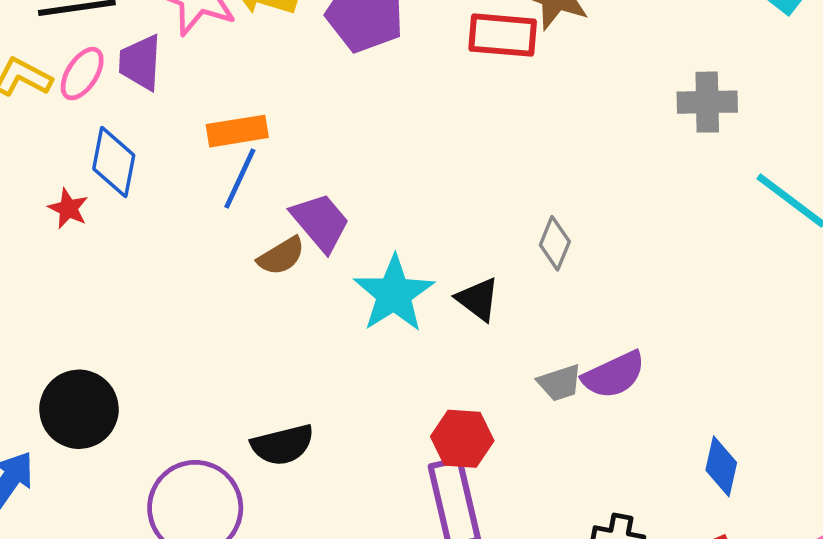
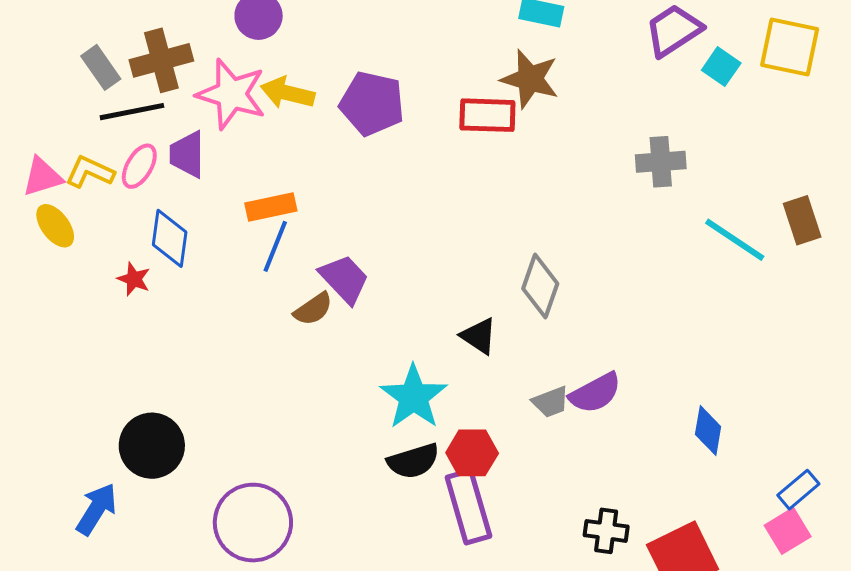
gray diamond: (555, 243) -> (540, 286), size x1.4
cyan star: (394, 294) -> (414, 397), moved
black semicircle: (283, 445) -> (413, 461), moved
blue diamond: (721, 466) -> (708, 430), moved

